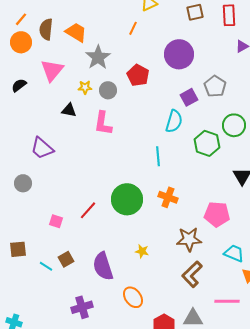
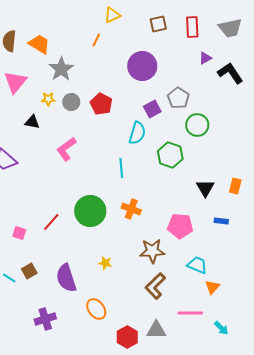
red pentagon: (138, 75) -> (101, 104), moved
pink L-shape: (103, 123) -> (66, 149), moved, turned 45
green circle: (234, 125) -> (197, 125), moved

